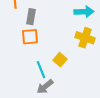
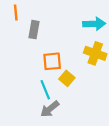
orange square: (30, 37) -> (52, 61), moved

